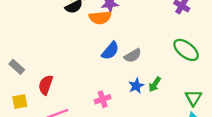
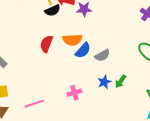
orange semicircle: (100, 18) -> (72, 40), moved
red semicircle: (46, 85) -> (46, 44), moved

